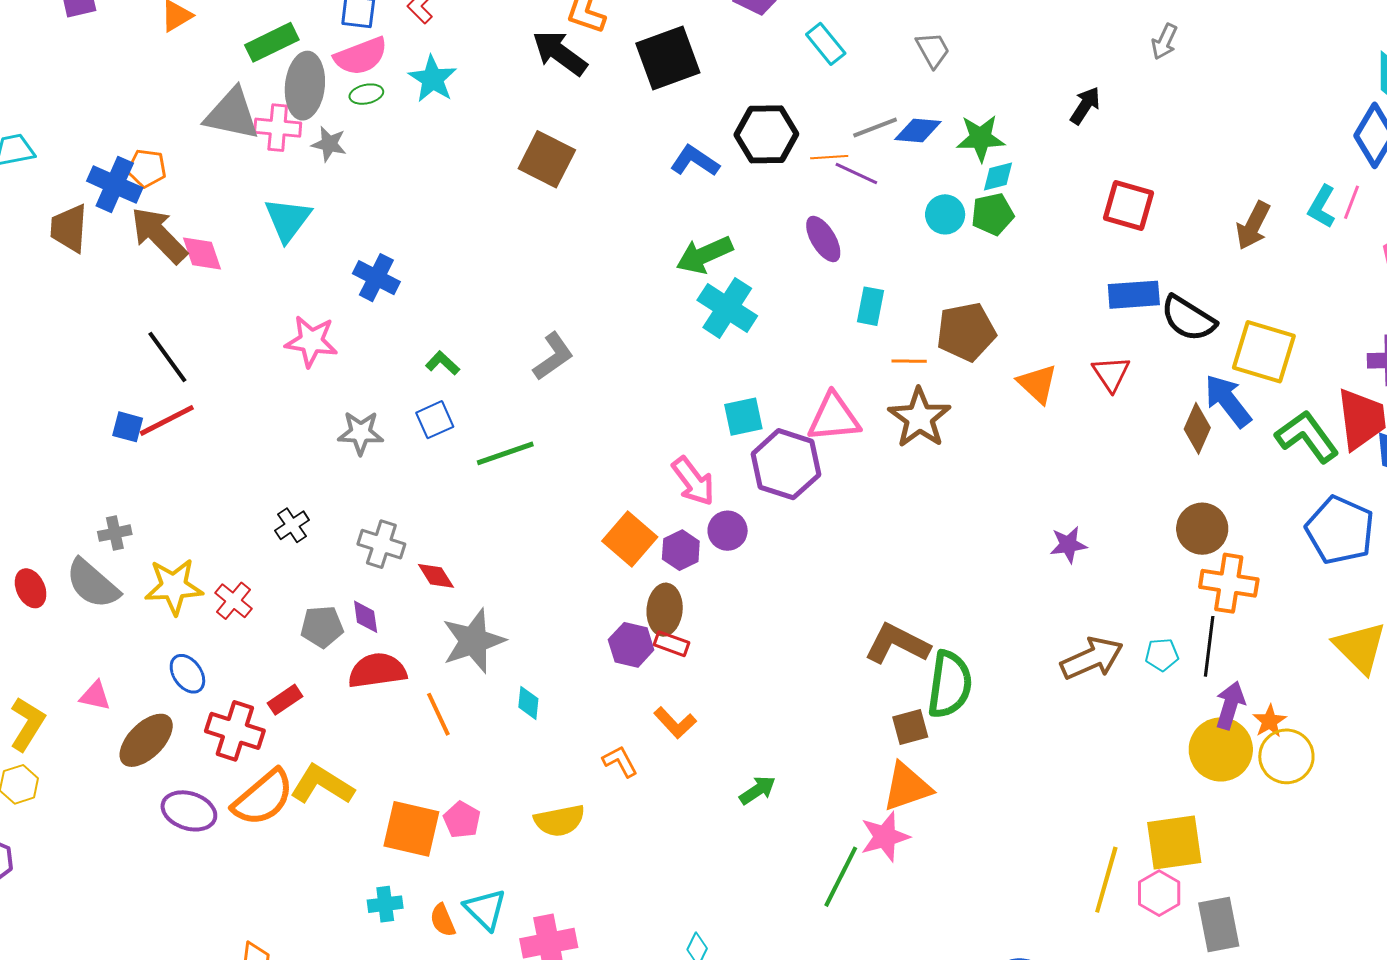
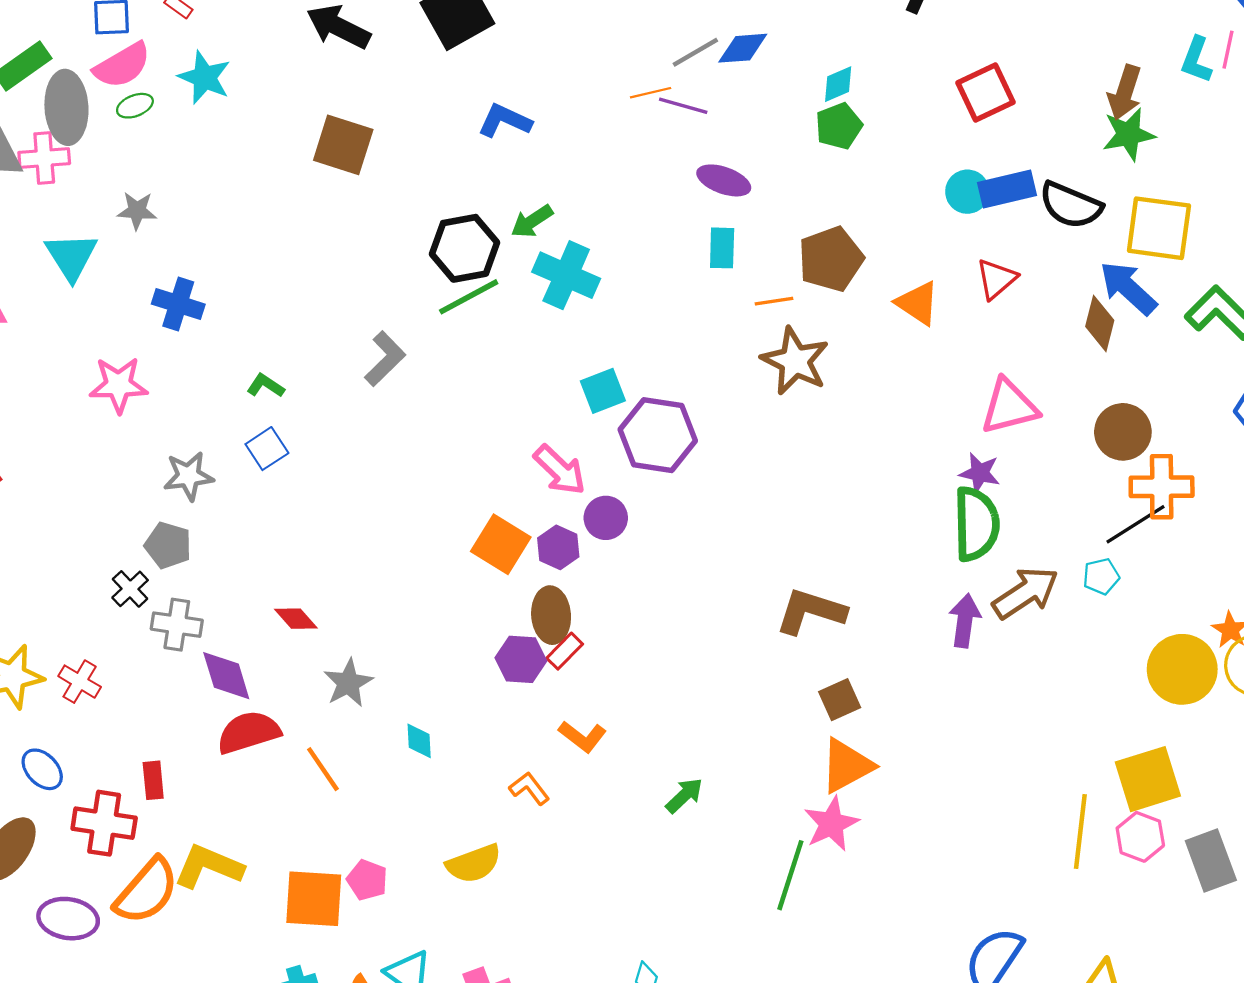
black hexagon: (766, 134) -> (465, 248), moved
green star: (981, 138) -> (1129, 134), moved
gray star: (329, 144) -> (137, 211), moved
red square: (1128, 205) -> (985, 93), turned -32
cyan circle: (945, 214) -> (967, 192), moved
purple ellipse: (823, 239) -> (724, 180), moved, turned -30
green arrow: (704, 255) -> (532, 221), size x0.7
red triangle: (1111, 374) -> (996, 279), turned 33
pink triangle: (834, 418) -> (1009, 407), moved
green line: (505, 453) -> (469, 297), moved
gray cross: (381, 544) -> (177, 625), moved
purple star: (1068, 545) -> (980, 473), turned 30
purple diamond: (366, 617) -> (226, 676), size x1.5
gray pentagon: (322, 627) -> (168, 545), moved, turned 30
gray star: (473, 641) -> (348, 683), size x0.7
red rectangle: (672, 644) -> (565, 651), turned -56
black line: (1209, 646) -> (1135, 524), moved, turned 60
green semicircle: (950, 684) -> (976, 524), moved
red rectangle: (285, 700) -> (153, 780), turned -52
purple arrow: (1230, 705) -> (965, 621), moved

